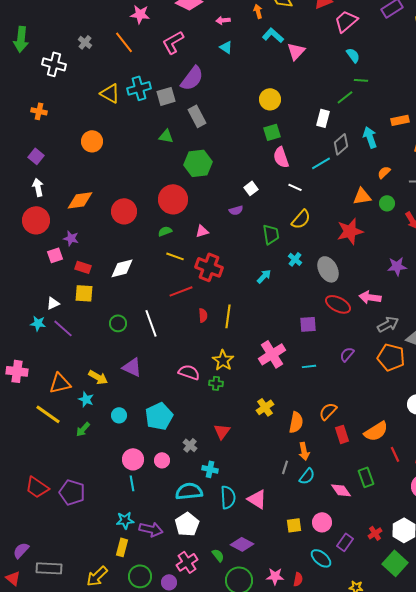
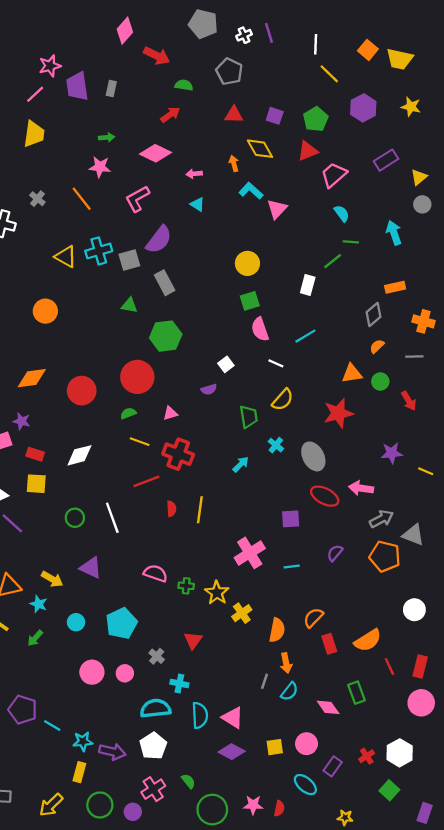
cyan arrow: (370, 137) -> (394, 233), moved
gray diamond: (341, 144) -> (373, 315), moved
yellow star: (223, 360) -> (217, 593), moved
cyan line: (132, 483) -> (52, 726), moved, turned -49
purple diamond: (242, 544) -> (232, 752), moved
green square: (395, 563) -> (389, 790), size x0.7

